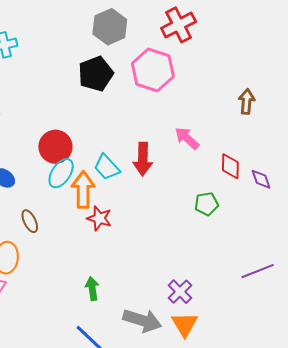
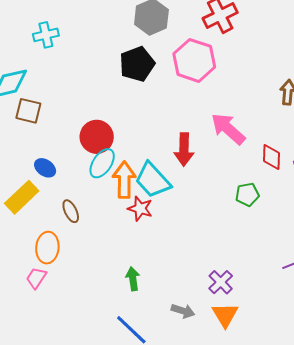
pink arrow: (187, 138) -> (228, 129), size x1.4
cyan trapezoid: (107, 167) -> (153, 180), moved, size x1.4
gray arrow: (142, 320) -> (183, 311), size x0.6

